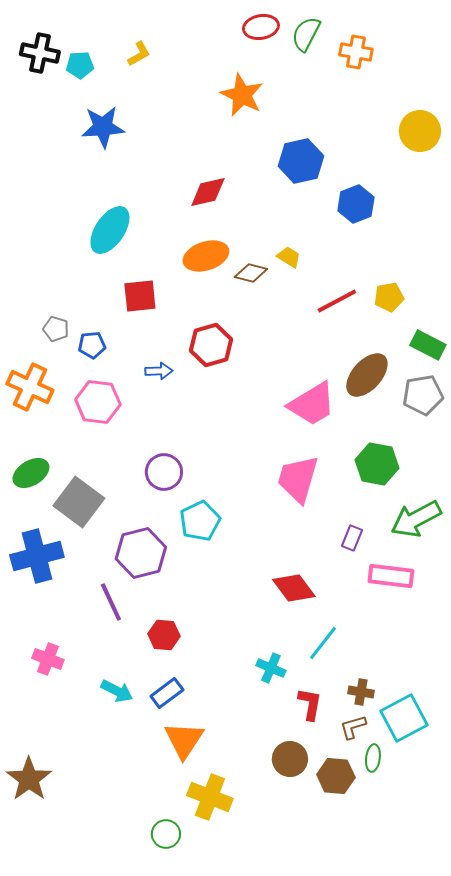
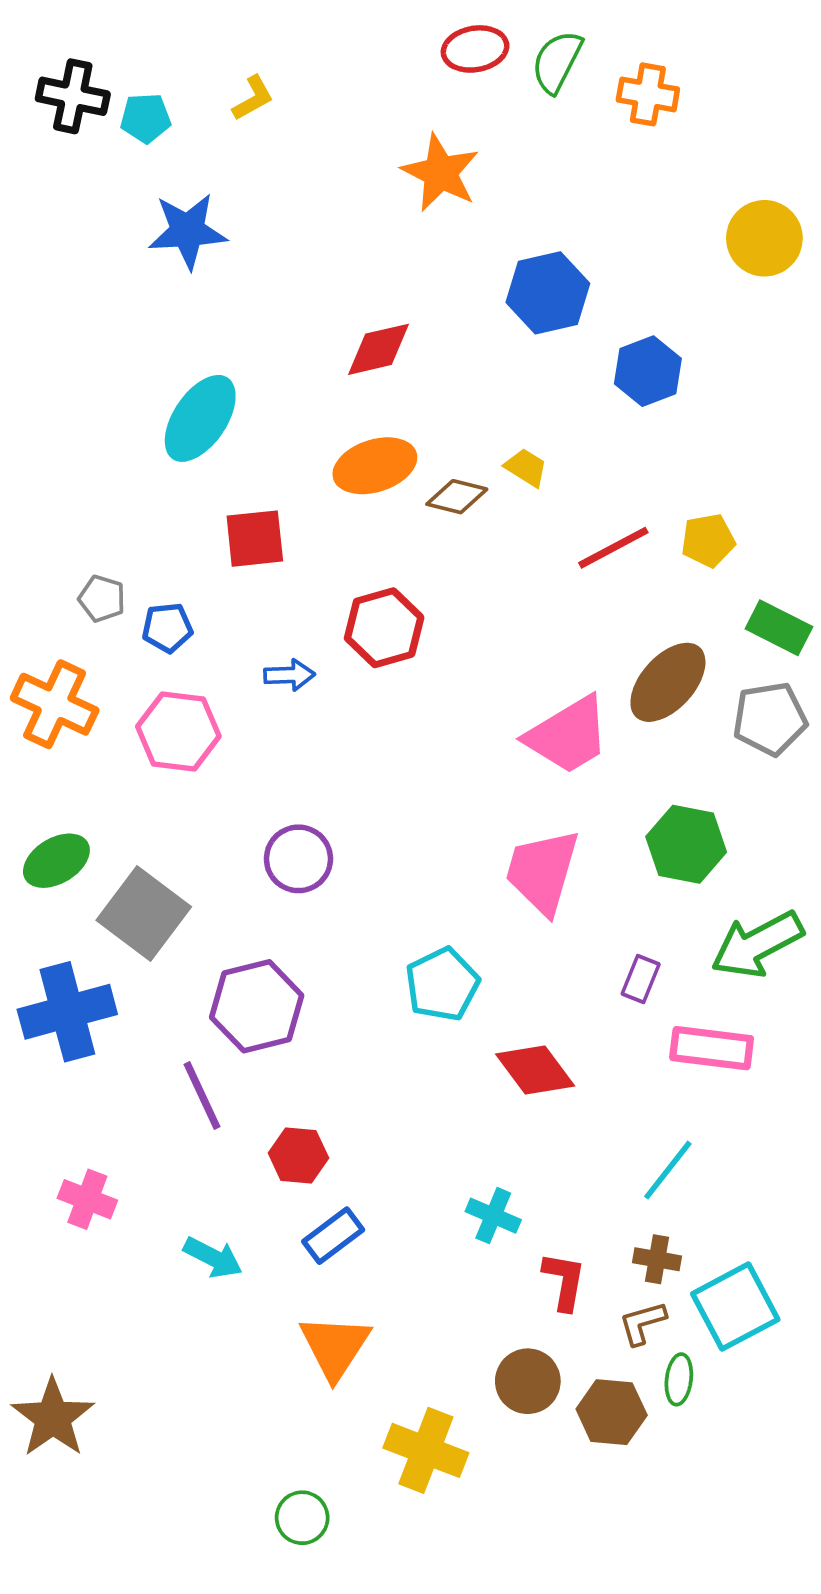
cyan pentagon: (200, 521) -> (442, 984), moved
cyan line: (323, 643) -> (668, 1170), moved
blue rectangle: (167, 693) -> (333, 1236), moved
yellow cross: (210, 797) -> (426, 1450), moved

